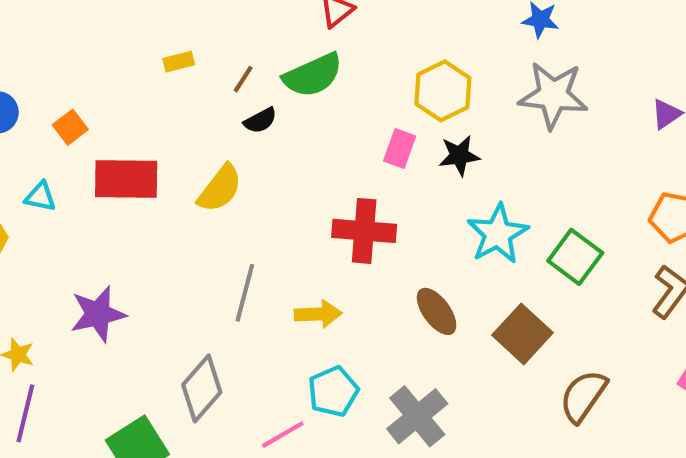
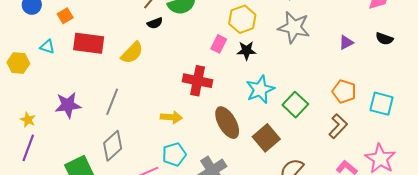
gray line: (245, 293) -> (112, 102), moved
brown ellipse: (437, 311) -> (227, 123), size x1.4

